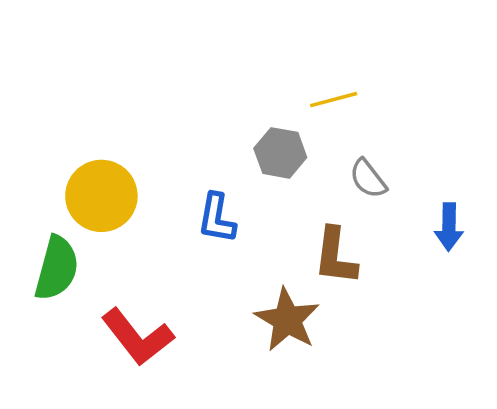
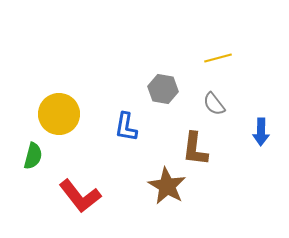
yellow line: (334, 100) -> (218, 58), moved
green semicircle: (57, 268) -> (33, 156), size x0.7

